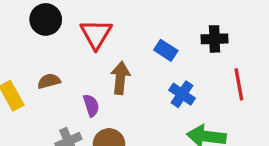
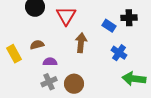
black cross: (215, 39) -> (129, 18), moved
purple semicircle: (91, 105) -> (50, 62), moved, turned -72

